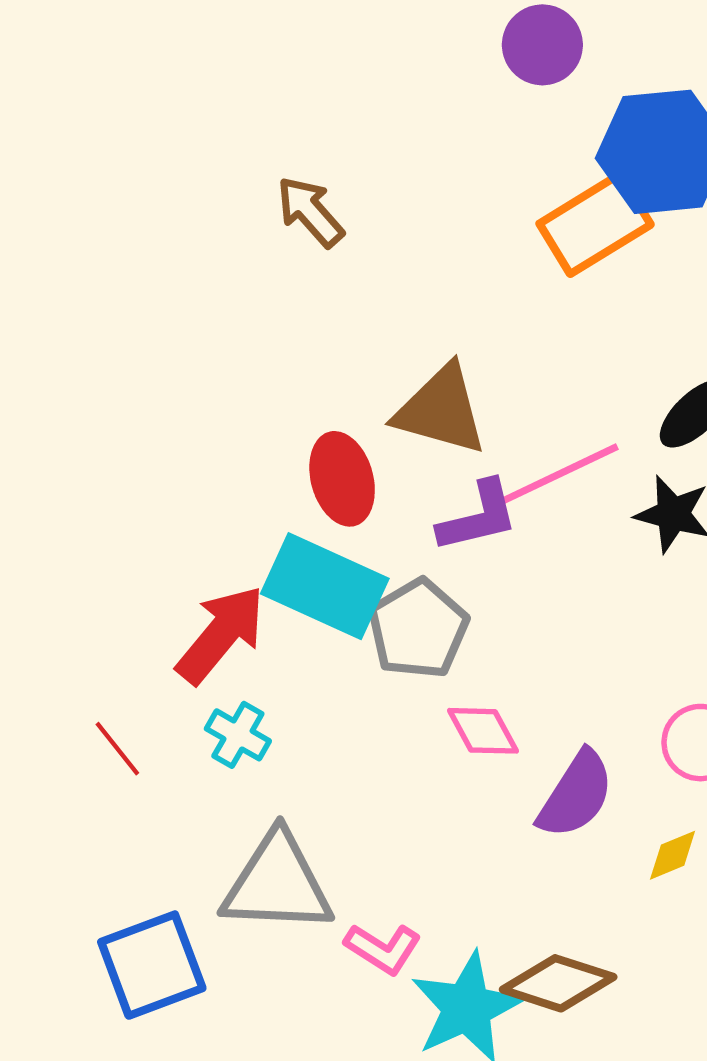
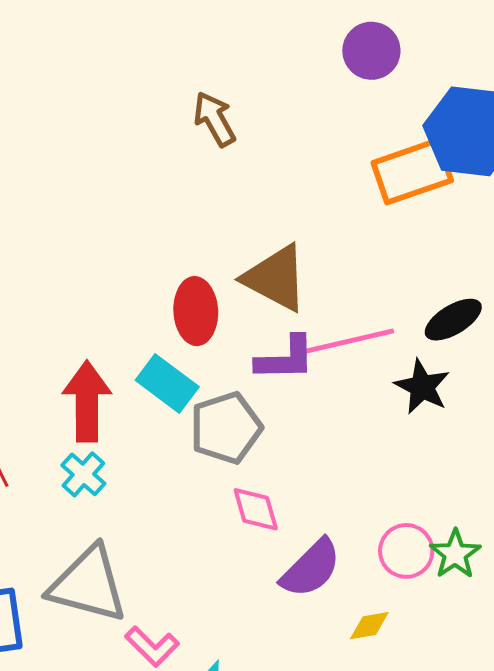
purple circle: (542, 45) -> (371, 51), moved
cyan rectangle: (325, 586) -> (167, 384), size x0.7
red arrow: (221, 634) -> (87, 401), turned -52

